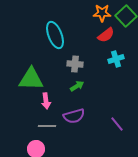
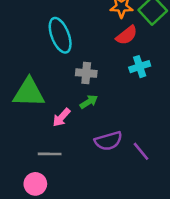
pink arrow: (46, 101) -> (61, 117), moved, turned 49
purple semicircle: (74, 116) -> (108, 141), moved

